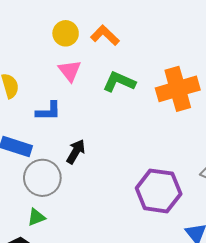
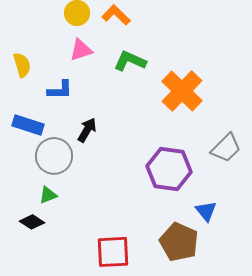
pink triangle: (70, 71) -> (81, 50), turned 50
orange cross: (178, 89) -> (182, 91), moved, turned -30

